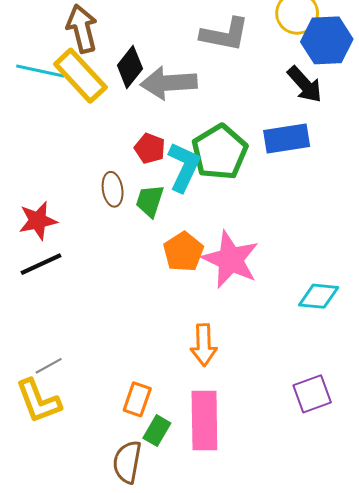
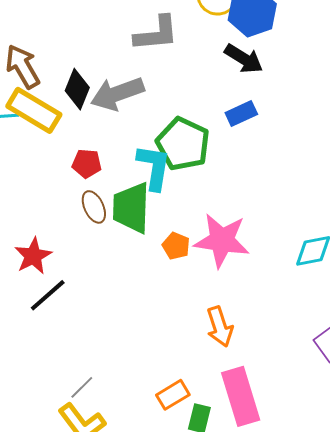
blue rectangle: (287, 139) -> (241, 114), size x0.7
red pentagon: (150, 148) -> (87, 164), moved
green trapezoid: (150, 201) -> (131, 208), size x1.6
orange pentagon: (183, 252) -> (176, 246), size x0.7
orange rectangle: (137, 399) -> (173, 395), turned 56

